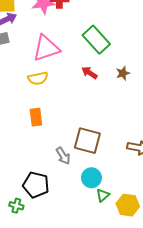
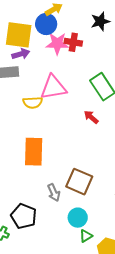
yellow semicircle: (38, 78) -> (33, 103), moved
orange rectangle: (36, 117) -> (34, 152), size x1.6

